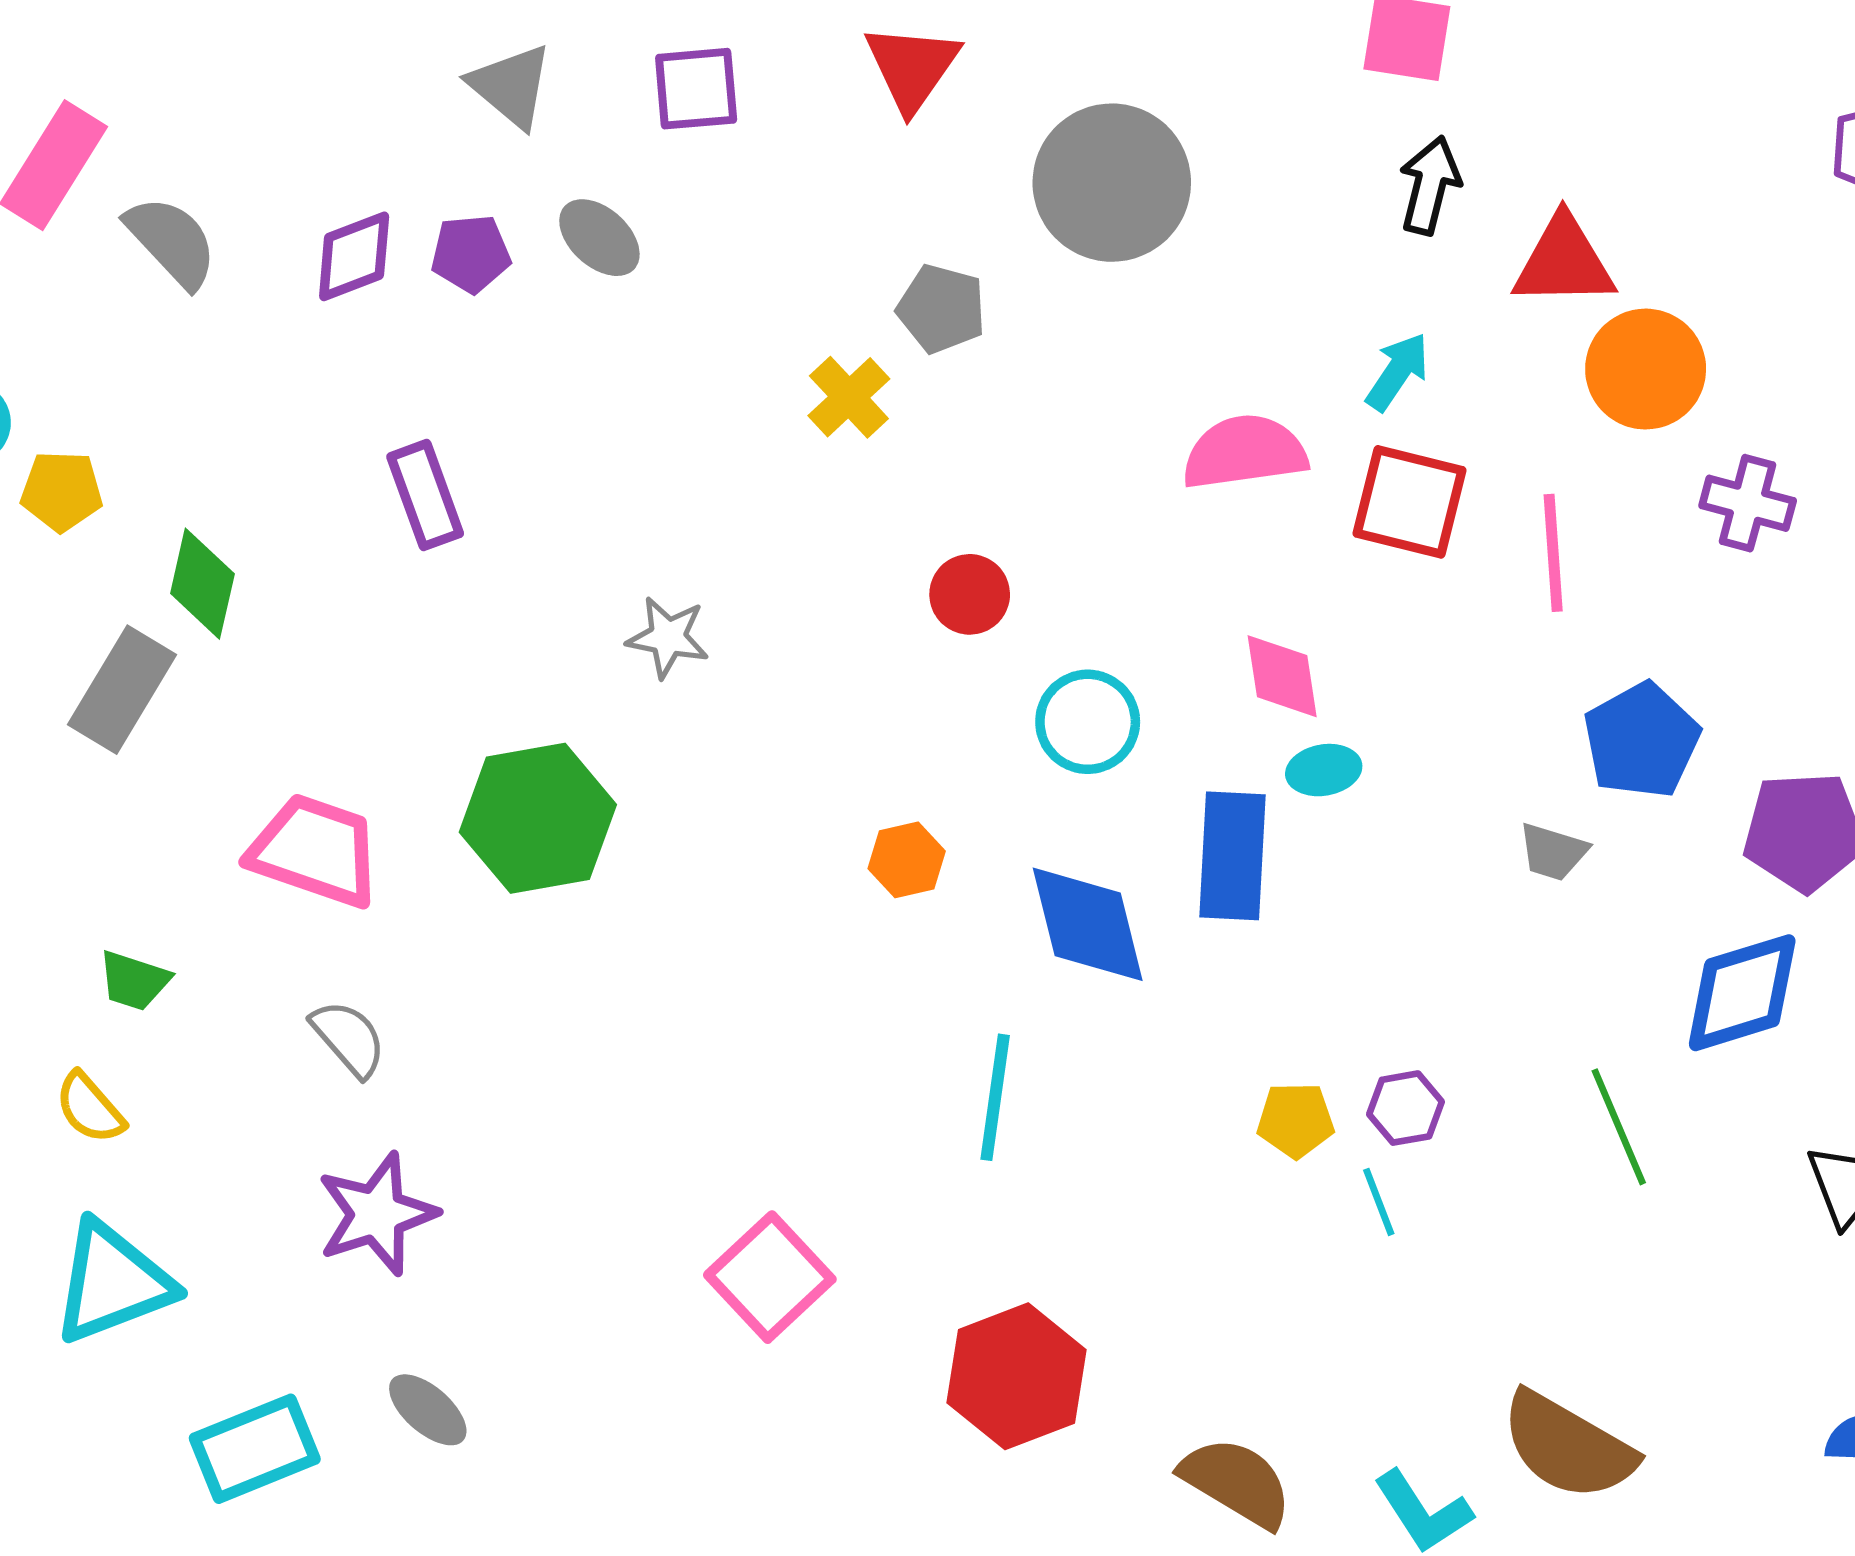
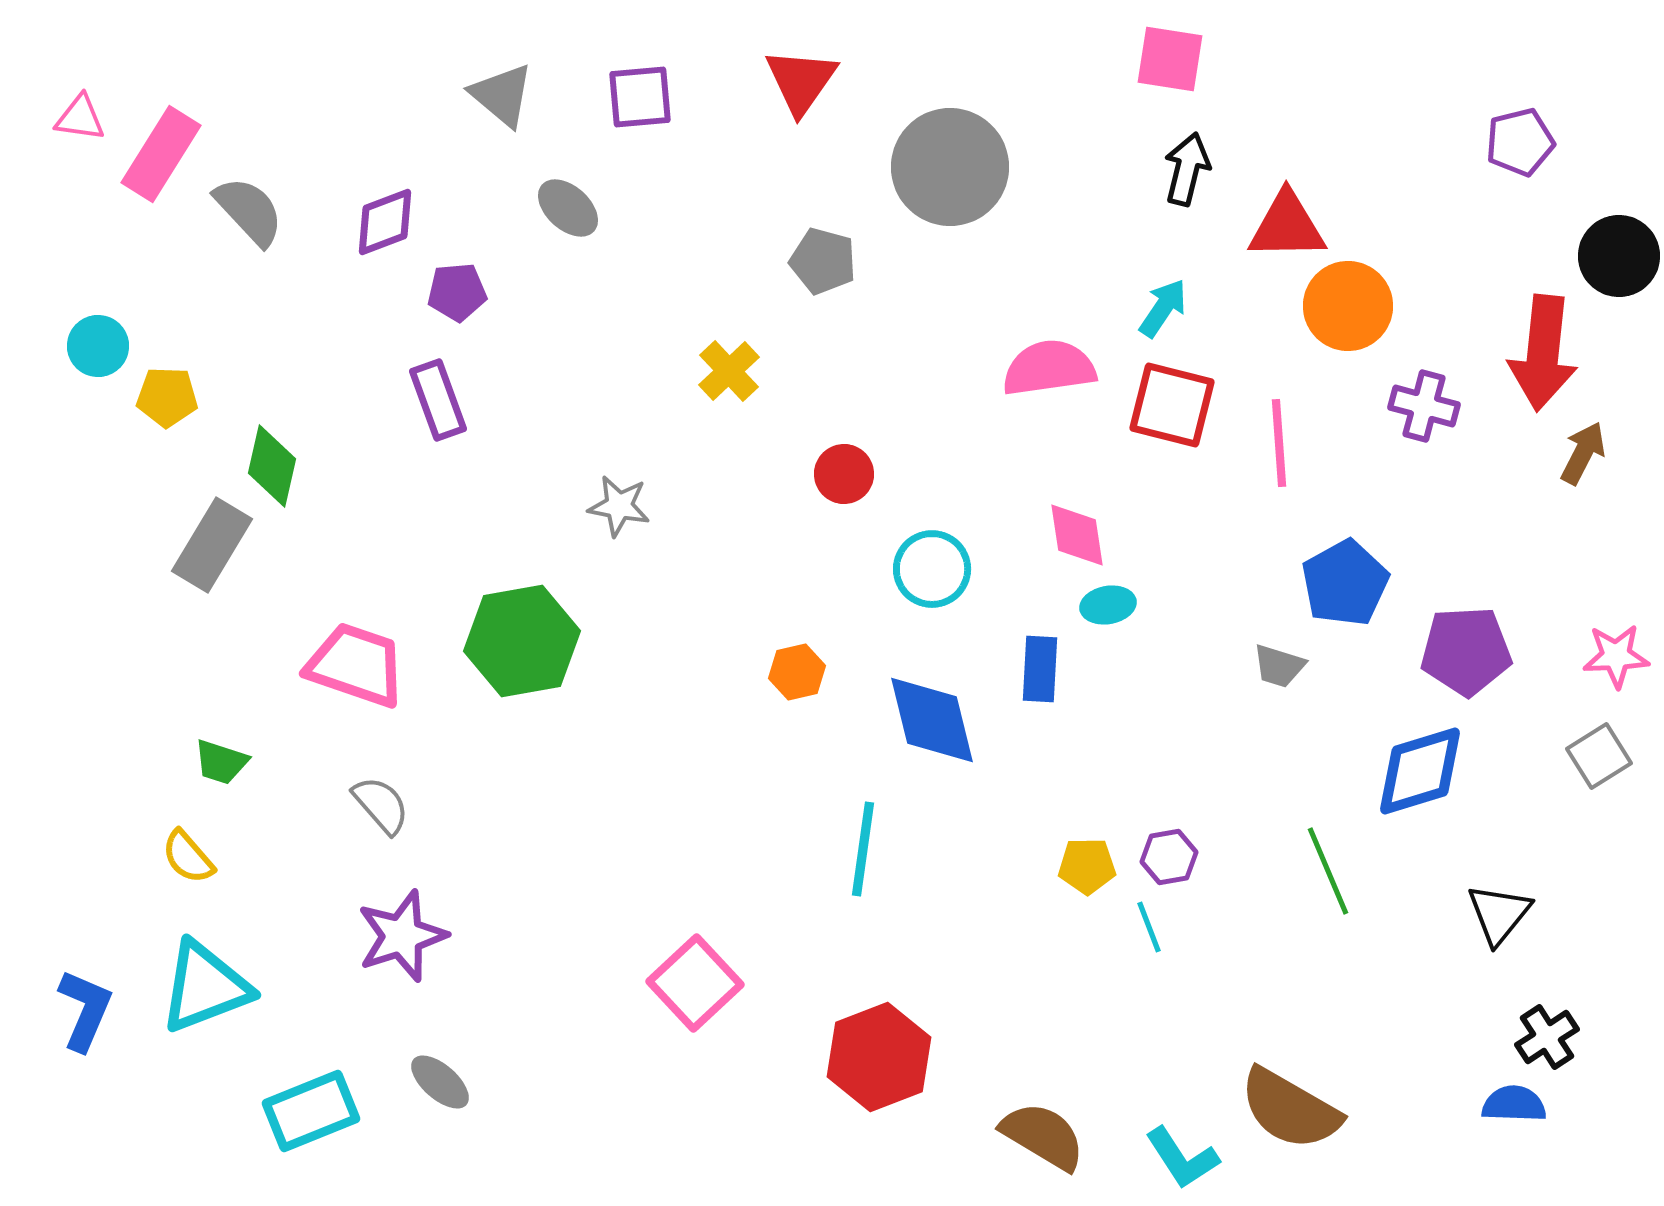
purple pentagon: (471, 254) -> (457, 292), moved
yellow cross: (849, 397) -> (729, 371), moved
blue rectangle: (1233, 856) -> (1040, 669), size x0.7

